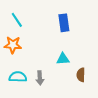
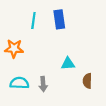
cyan line: (17, 20) -> (33, 20), moved, turned 42
blue rectangle: (64, 23) -> (59, 19), moved

